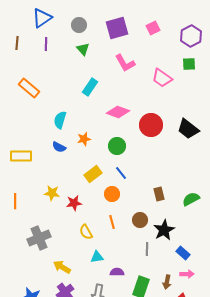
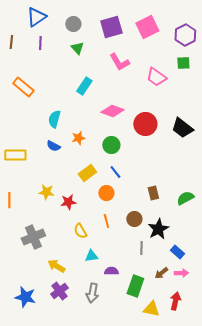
pink square: (153, 28) -> (147, 27), size x1.6
brown arrow: (167, 282) -> (161, 273), moved, turned 40

